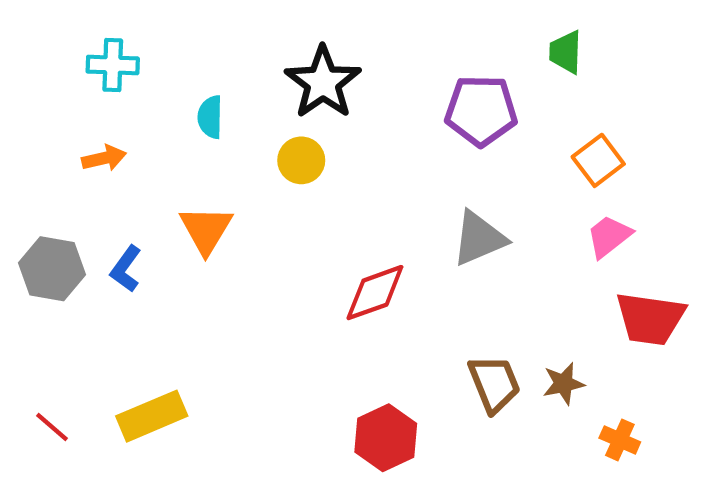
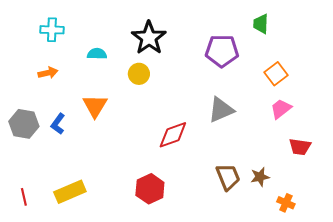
cyan semicircle: (210, 117) -> (97, 54), turned 90
red trapezoid: (650, 319) -> (300, 147), size x0.7
red line: (52, 427) -> (24, 197), turned 36
red hexagon: (386, 438) -> (150, 189), moved

